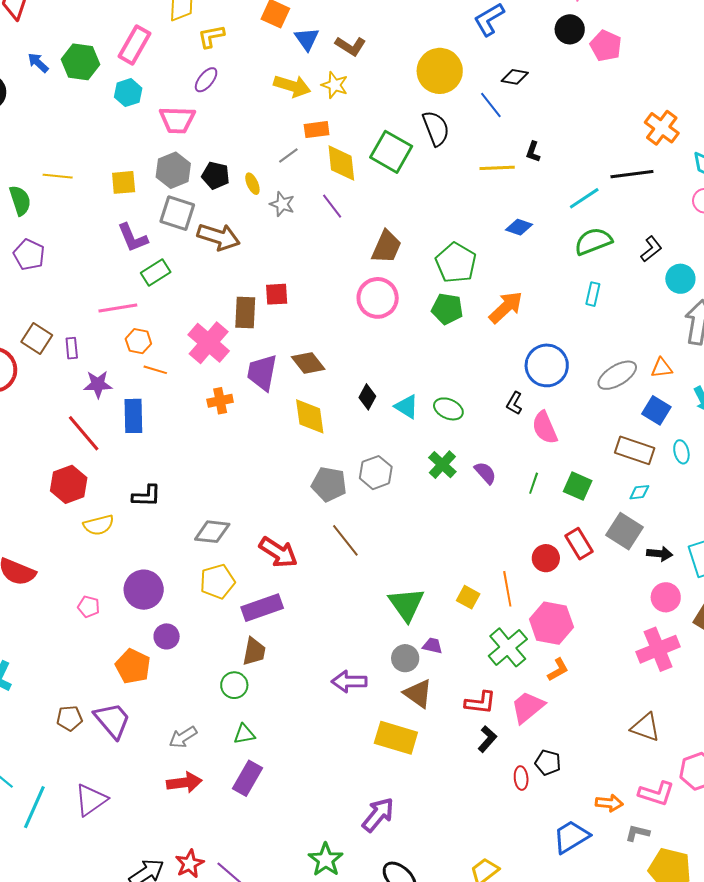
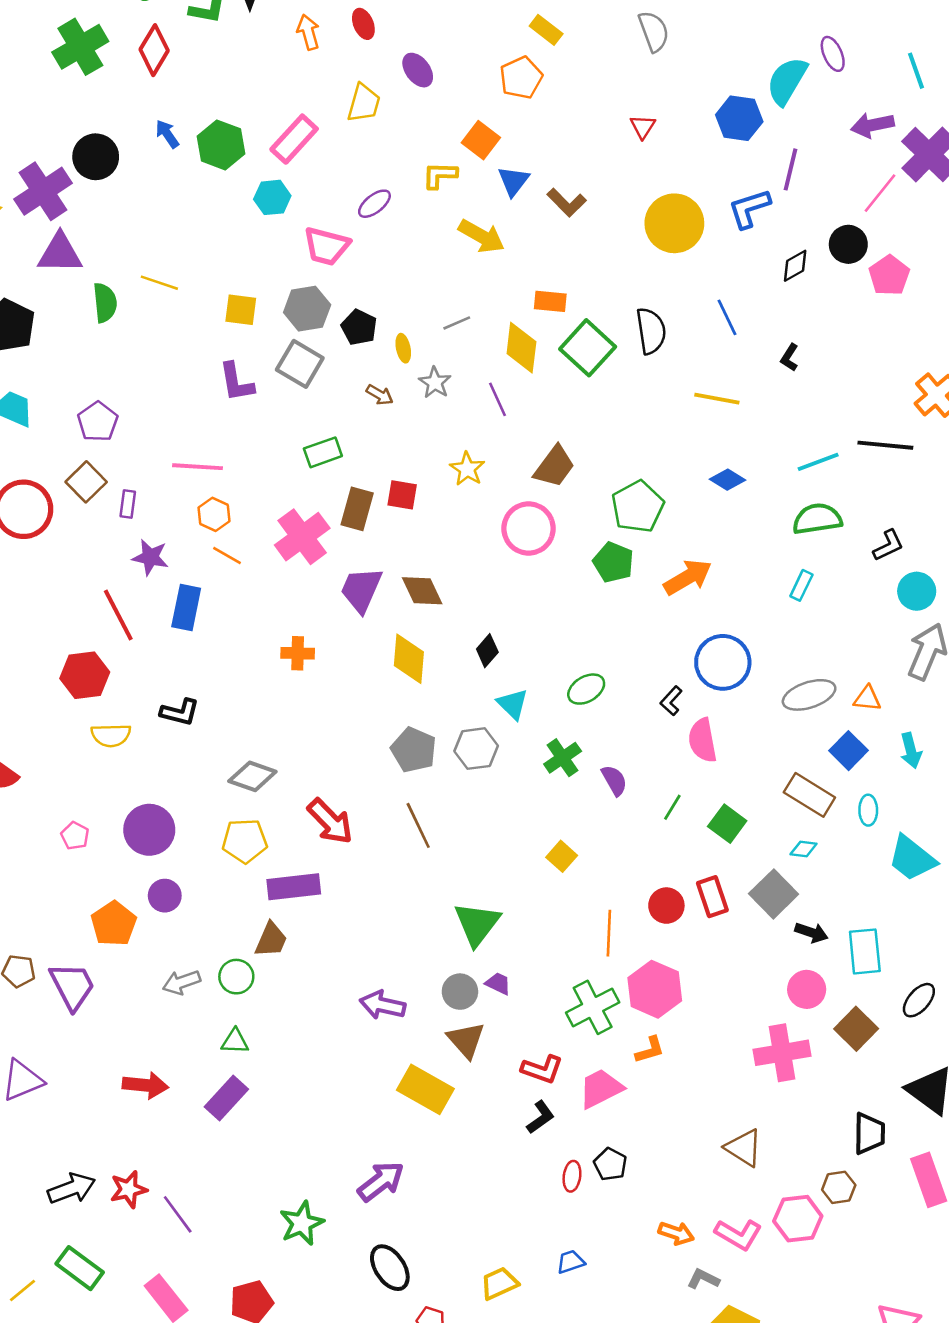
yellow L-shape: (211, 36) -> (440, 175), moved
yellow circle: (440, 71) -> (674, 223), moved
black diamond: (515, 77) -> (795, 266), moved, turned -52
yellow star: (335, 85) -> (467, 469), moved
orange rectangle: (317, 130) -> (550, 301), moved
black L-shape: (533, 152) -> (789, 358), moved
brown arrow: (219, 237) -> (380, 395), moved, size x0.5
purple pentagon: (29, 255) -> (98, 422), moved
green rectangle: (156, 272) -> (323, 452), moved
orange cross: (220, 401) -> (298, 653), moved
cyan triangle: (407, 407) -> (513, 704), moved
green ellipse: (448, 409) -> (586, 689), turned -68
yellow square: (468, 597) -> (562, 856), moved
gray arrow: (183, 737) -> (181, 982), moved
blue trapezoid: (571, 837) -> (571, 1262), moved, size x0.6

